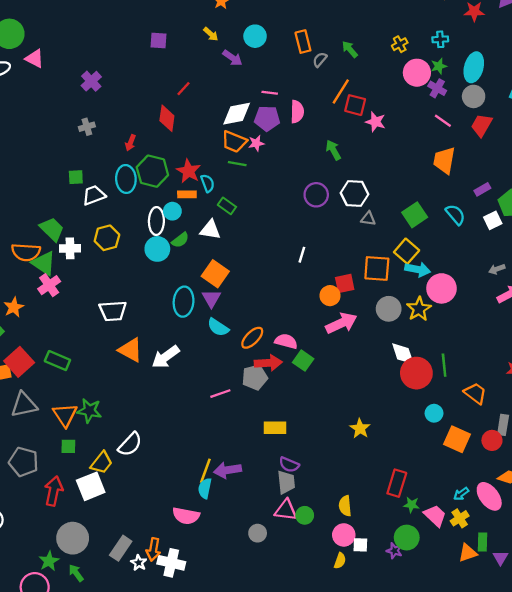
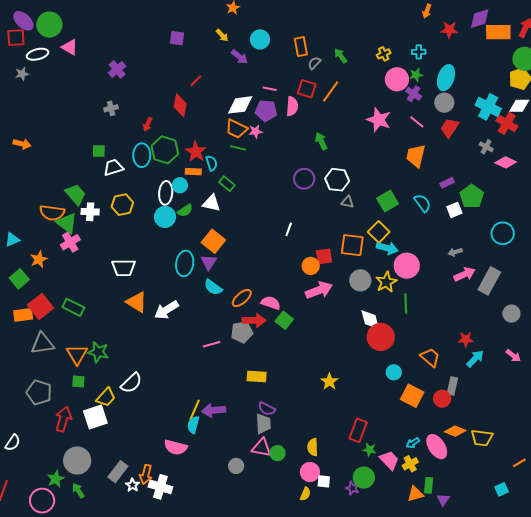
red square: (355, 105) -> (307, 89), moved
pink star: (375, 122) -> (379, 120), moved, size x1.4
green line: (444, 365) -> (406, 304), moved

